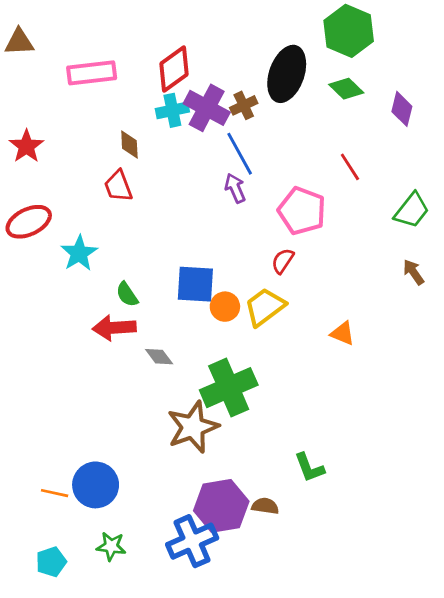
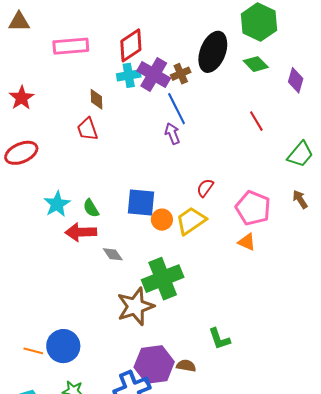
pink pentagon: (302, 211) -> (253, 208), moved
cyan star: (79, 253) -> (57, 204), moved

